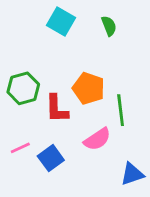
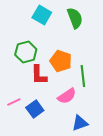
green semicircle: (109, 26) -> (75, 18), size x1.5
green hexagon: (23, 88) -> (26, 52), moved
blue triangle: (132, 174) -> (80, 123), moved

